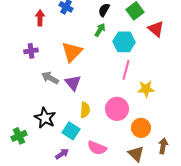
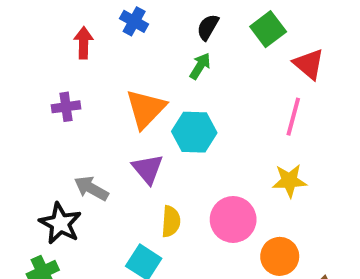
cyan hexagon: (124, 42) -> (194, 132), moved
pink line: (126, 70) -> (293, 117), moved
gray arrow: (50, 78) -> (91, 188), moved
black star: (45, 118) -> (60, 223), moved

